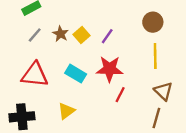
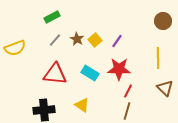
brown circle: (153, 22) -> (163, 21), moved
yellow triangle: (66, 111) -> (82, 105), turned -49
brown line: (156, 118) -> (127, 111), moved

